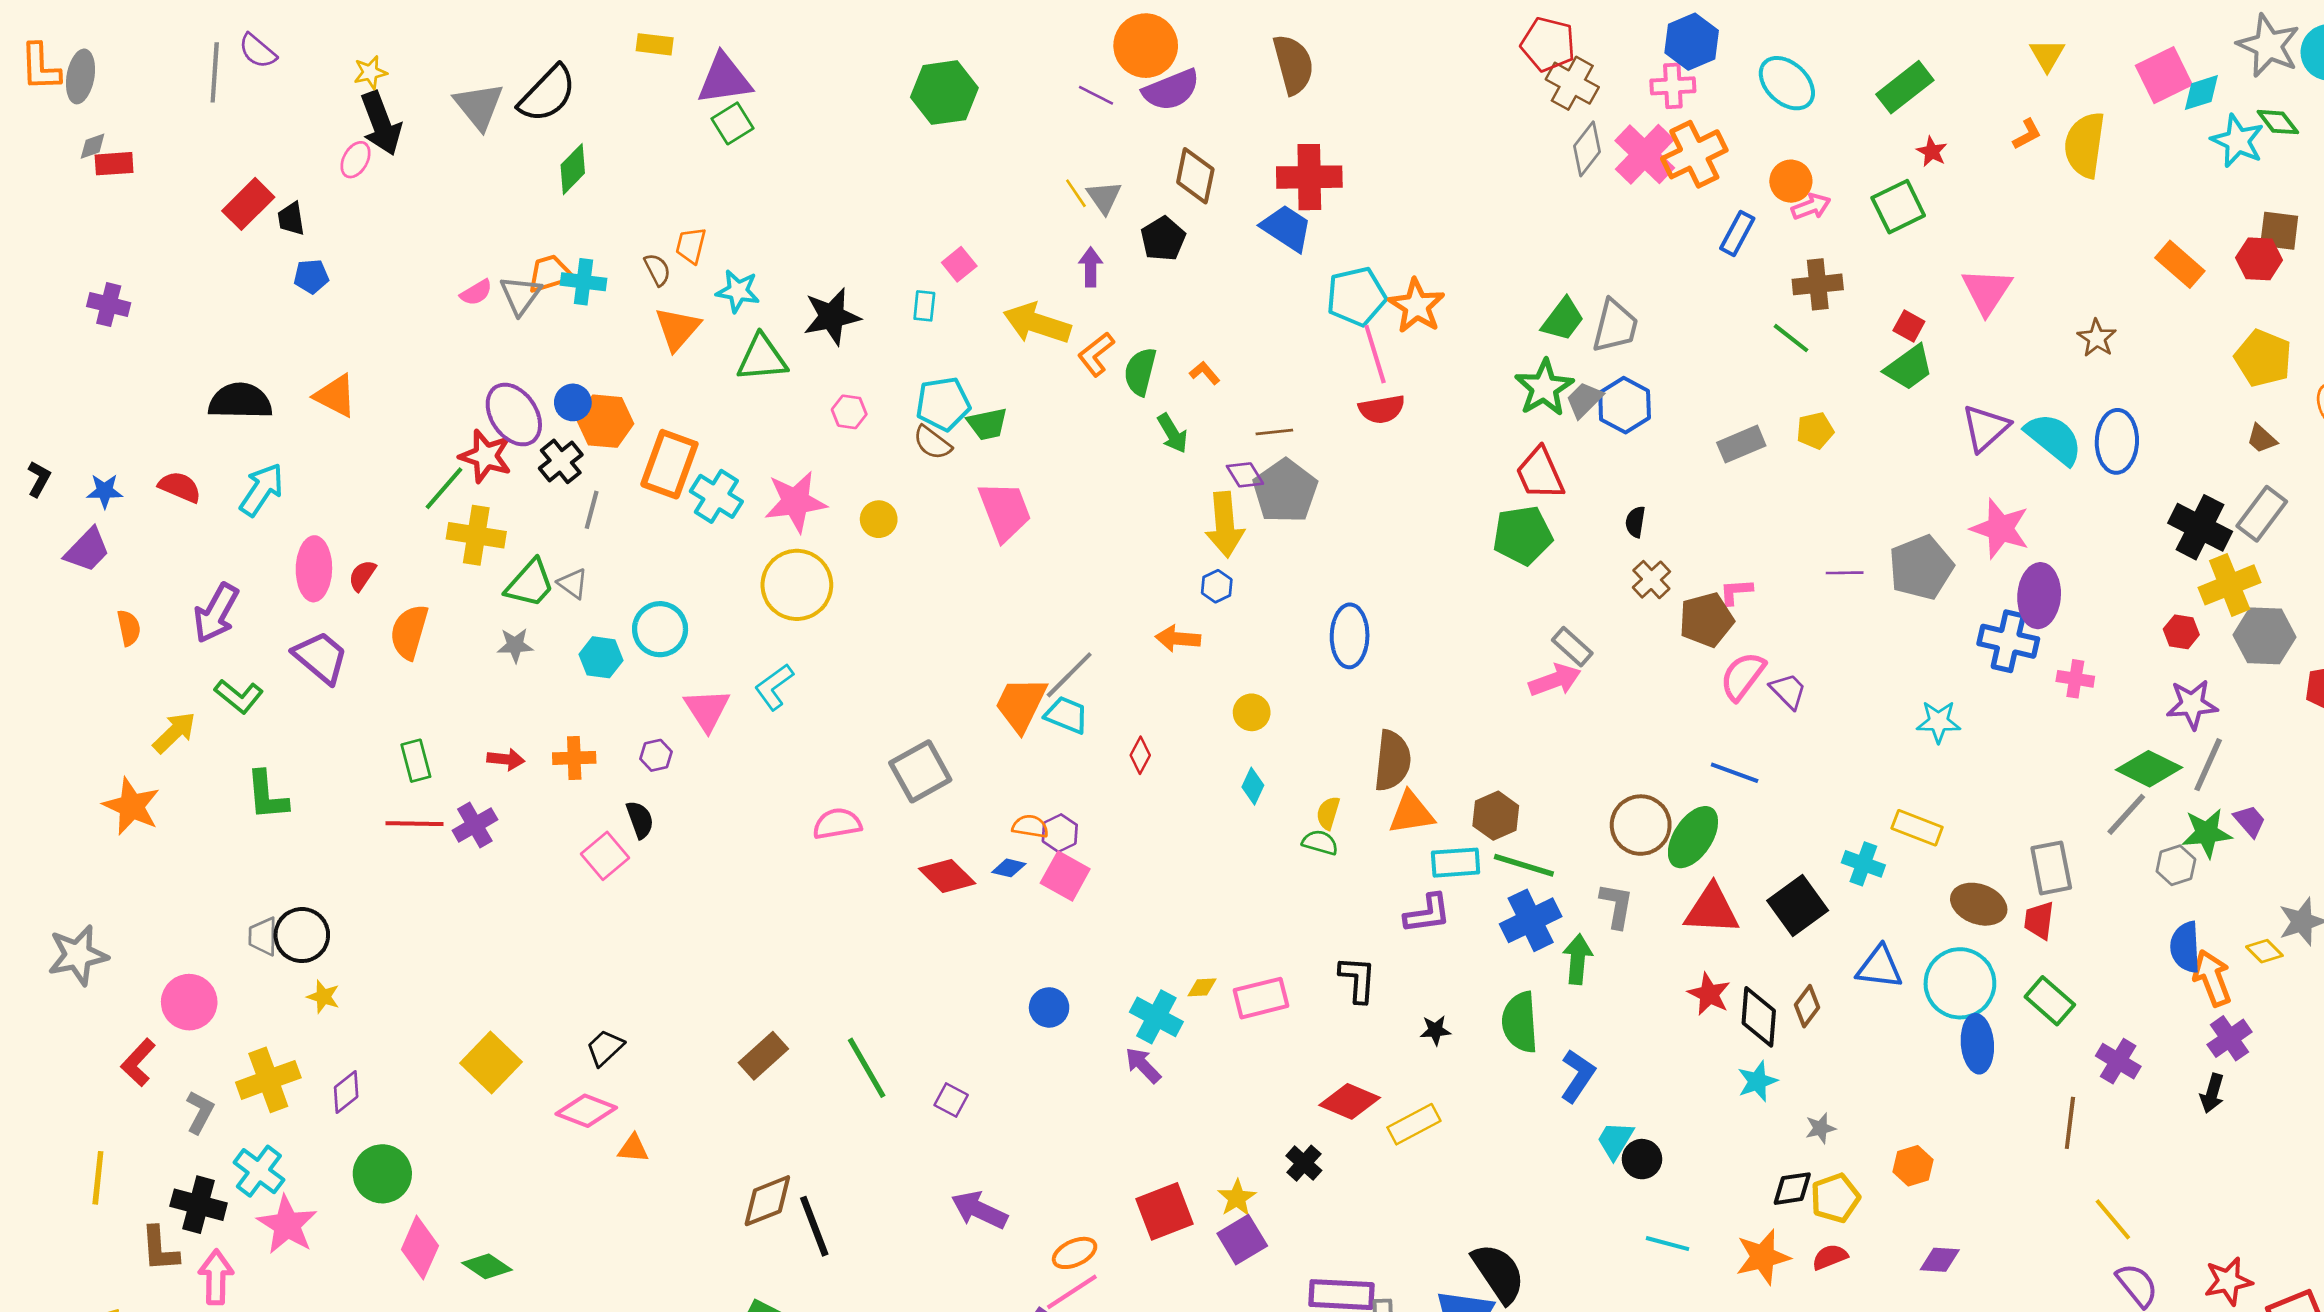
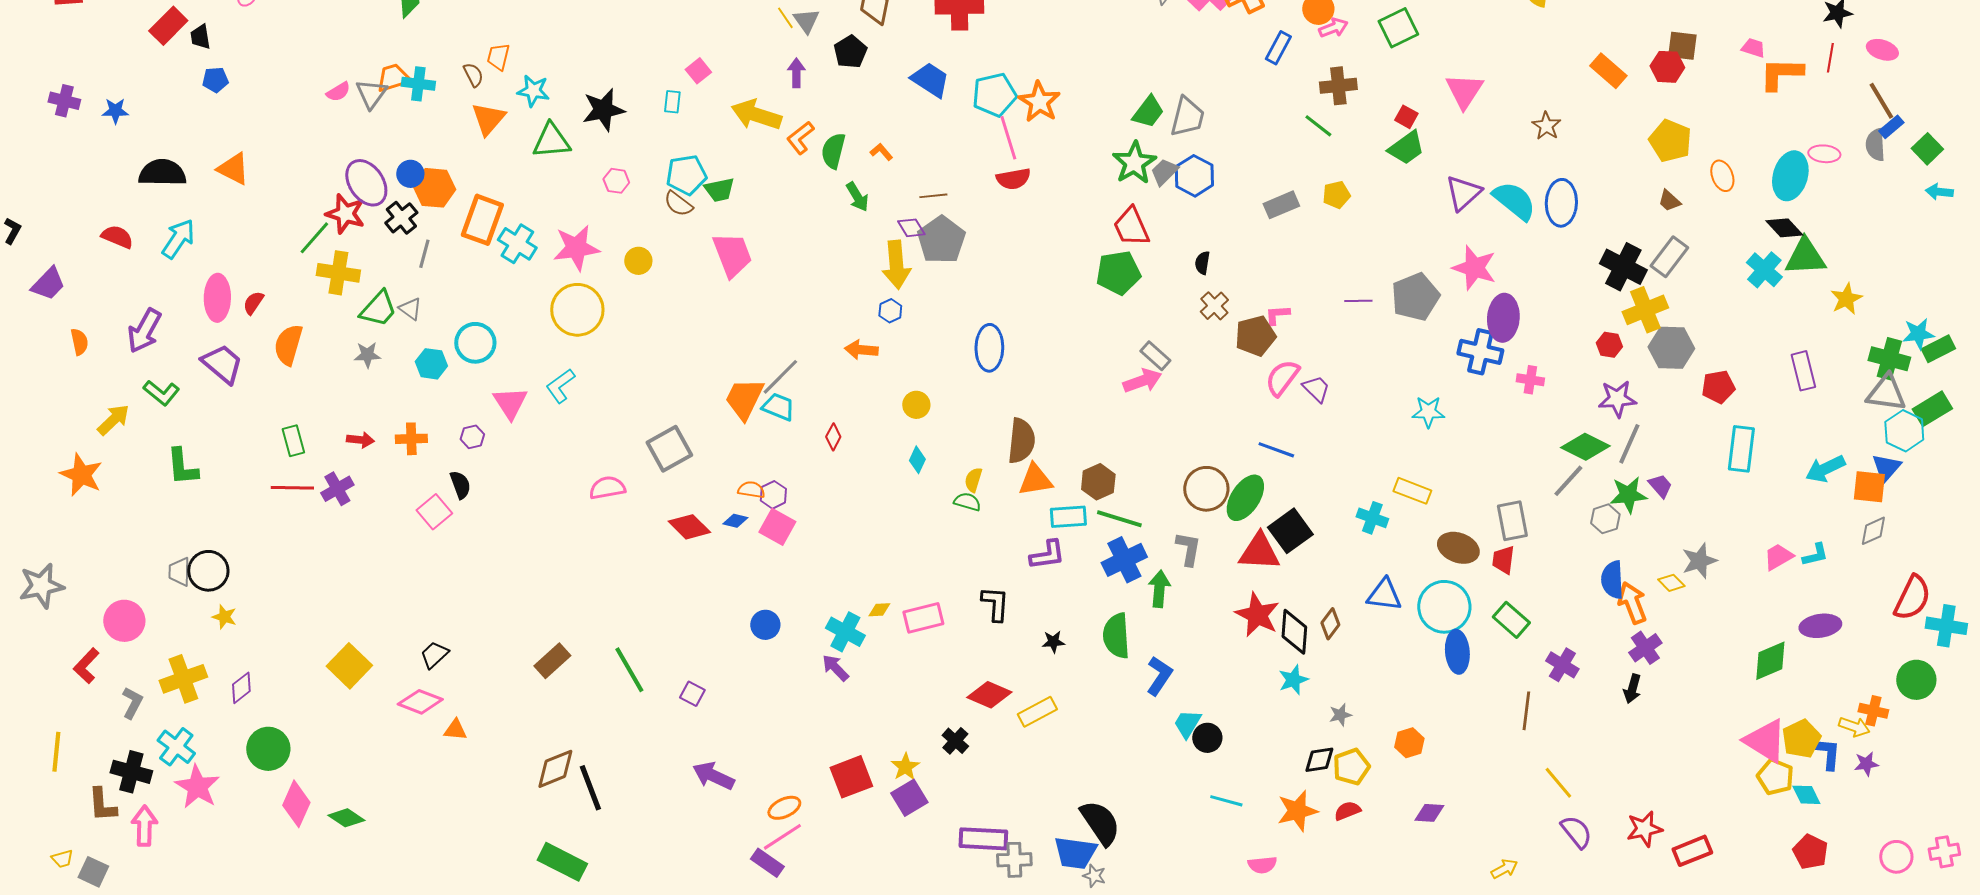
blue trapezoid: (1287, 228) -> (930, 80), moved
blue star: (105, 491) -> (115, 111), moved
black square: (1798, 906) -> (1290, 531), moved
red star: (1709, 994) -> (1257, 615), size x1.4

